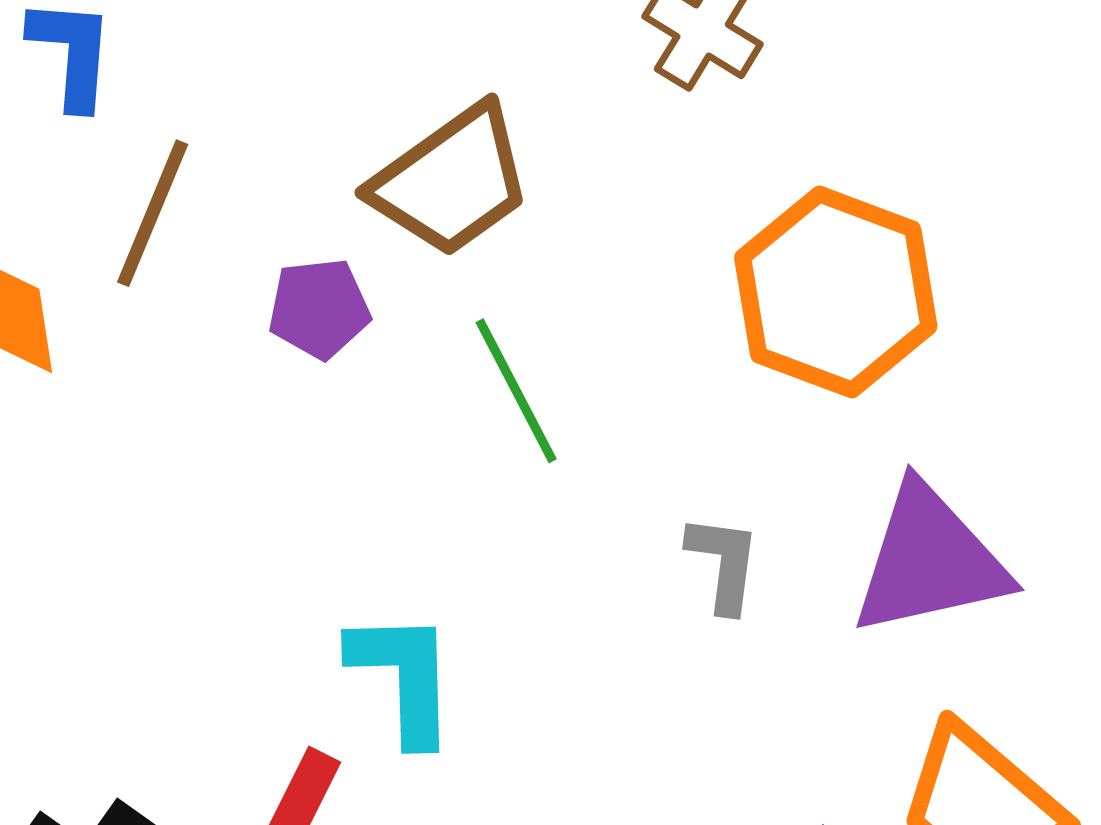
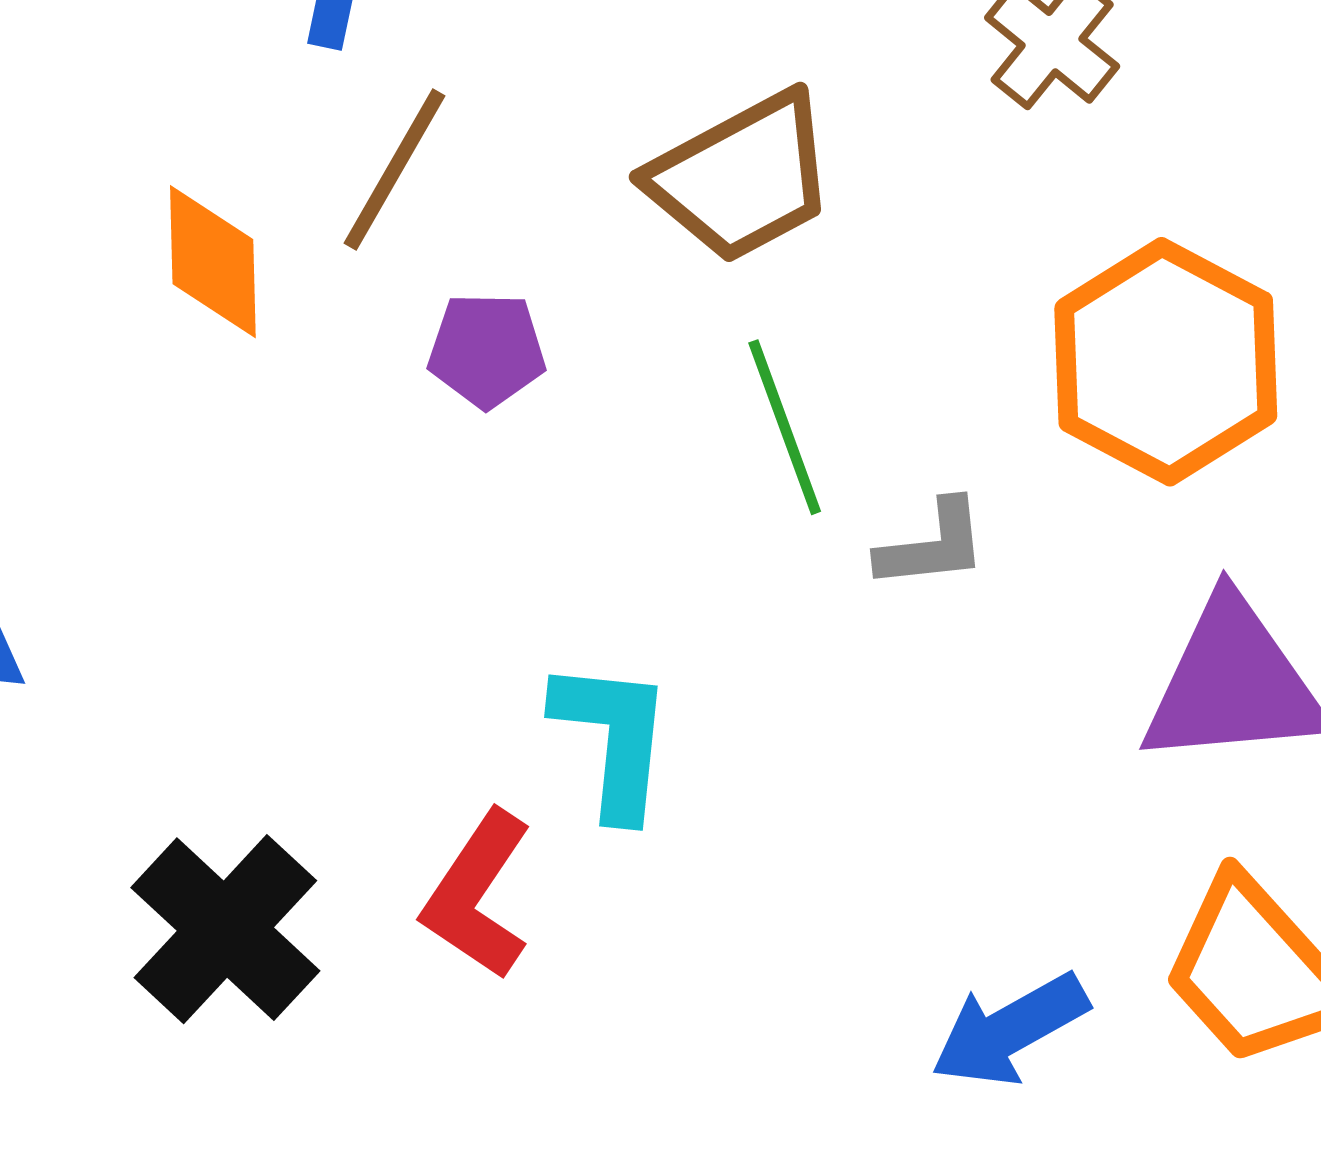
purple pentagon: (319, 309) -> (487, 350), moved
gray L-shape: (724, 563) -> (932, 545), moved, turned 69

